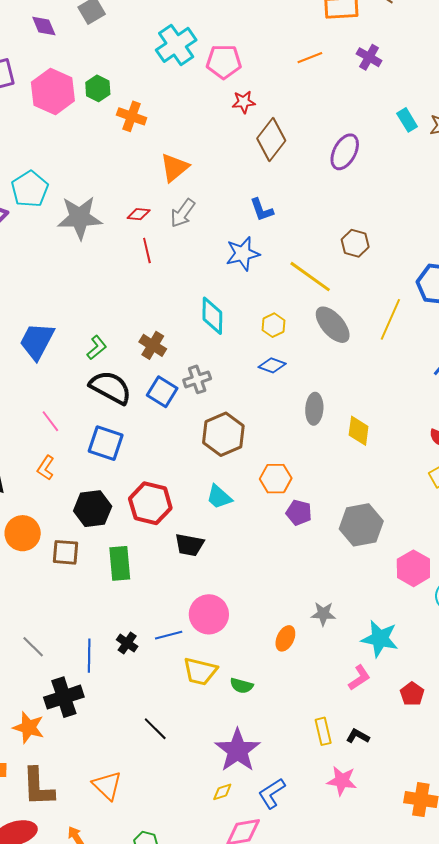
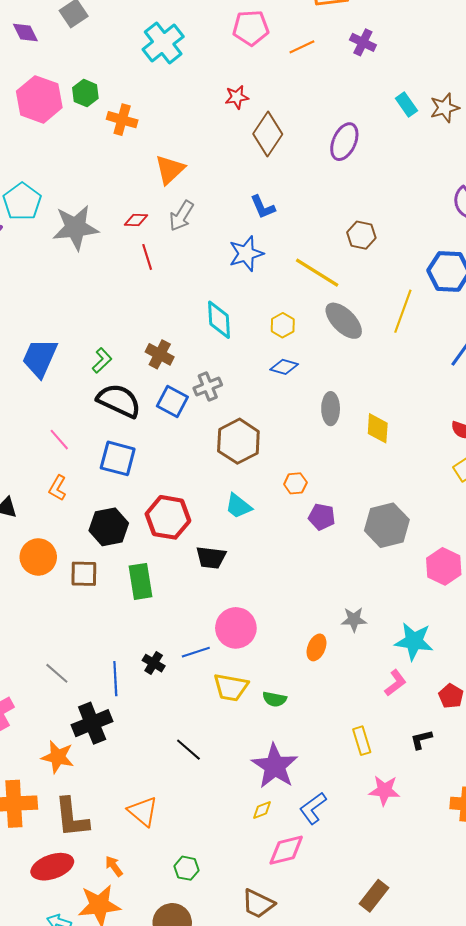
pink pentagon: (224, 62) -> (251, 28), moved
orange hexagon: (276, 479) -> (295, 483), size x0.7
black L-shape: (358, 736) -> (421, 740), moved, turned -40

